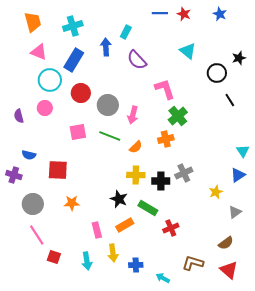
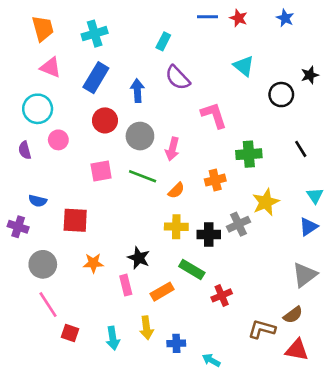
blue arrow: (106, 47) -> (137, 91), moved
cyan circle: (50, 80) -> (38, 109), moved
black line: (230, 100) -> (301, 149), moved
green cross: (178, 116) -> (249, 154), moved, turned 36
yellow star: (216, 192) -> (266, 202), moved, size x1.5
black star: (119, 199) -> (139, 258), moved
gray triangle: (235, 212) -> (305, 275), size x1.5
pink rectangle: (97, 230) -> (126, 285), moved
brown L-shape: (193, 263) -> (262, 329), moved
red triangle: (229, 270) -> (297, 350), turned -30

